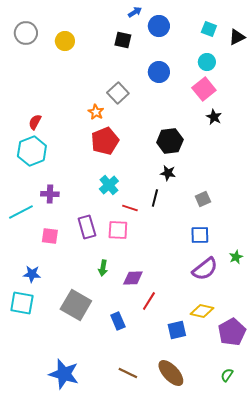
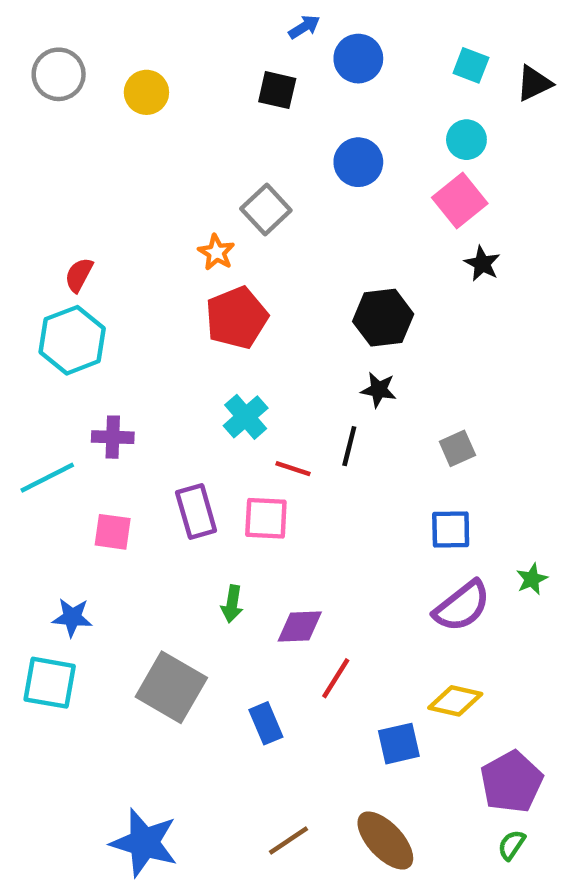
purple pentagon: (232, 332) -> (512, 782), moved
brown line: (128, 373) -> (288, 840), turned -60

